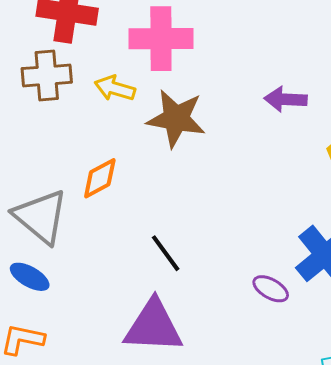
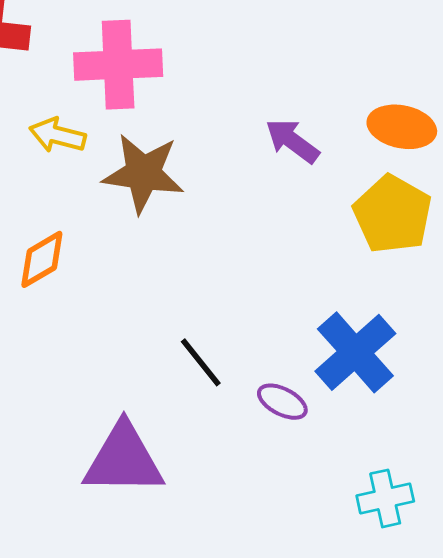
purple arrow: (286, 99) -> (292, 141), turned 36
black line: (166, 253) -> (201, 362), moved

